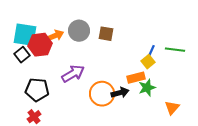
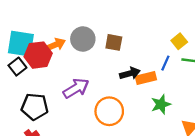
yellow square: (148, 62) -> (179, 41), moved
orange rectangle: (136, 78) -> (146, 78), moved
black arrow: (120, 93) -> (130, 73), moved

